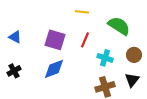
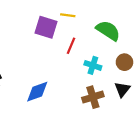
purple square: (55, 40) -> (46, 27), moved
blue diamond: (54, 69) -> (37, 92), moved

